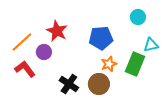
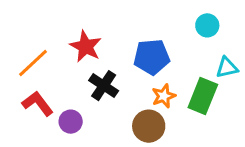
purple circle: (44, 52) -> (71, 122), moved
black cross: (69, 84) -> (104, 86), moved

